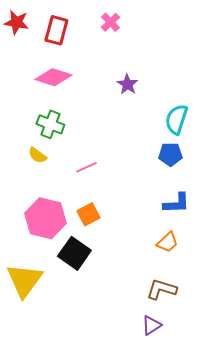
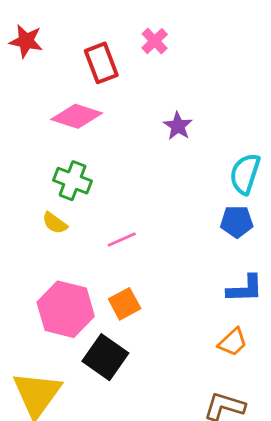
red rectangle: (56, 30) -> (101, 63), moved, turned -36

